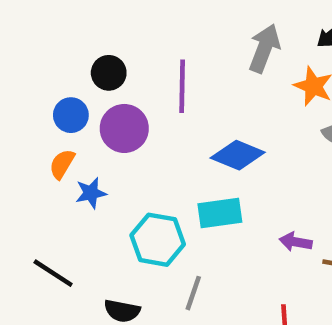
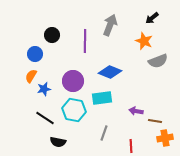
gray arrow: (264, 48) -> (110, 25), moved
purple circle: (124, 128) -> (73, 81), moved
black line: (53, 273) -> (45, 118), moved
gray line: (193, 293) -> (104, 133), moved

